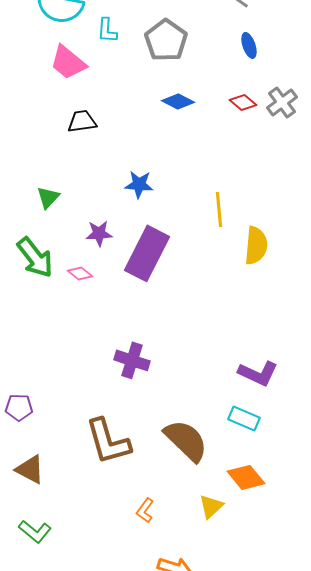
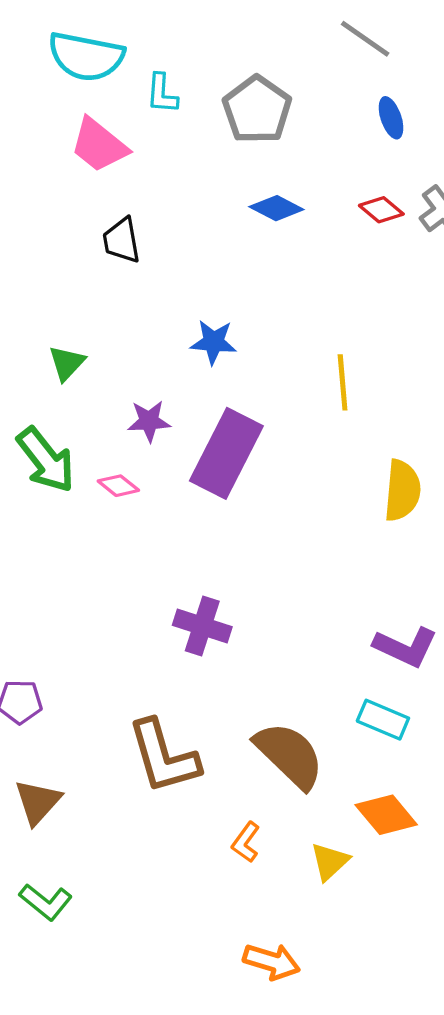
black trapezoid: (82, 121) -> (122, 240), turned -92
yellow semicircle: (256, 245) -> (402, 490), moved
brown triangle: (30, 469) -> (38, 802), turned 44
orange L-shape: (145, 510) -> (246, 842), moved

